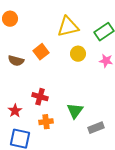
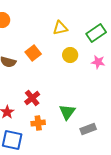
yellow triangle: (68, 27) -> (60, 28), size x0.7
red cross: (40, 97) -> (32, 98), turned 35

